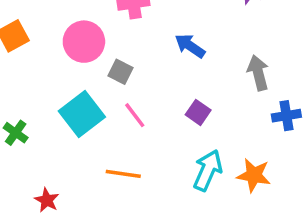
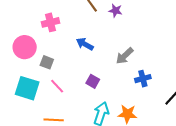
gray arrow: (258, 73) -> (125, 56), turned -114
cyan square: (82, 114) -> (27, 88), turned -30

